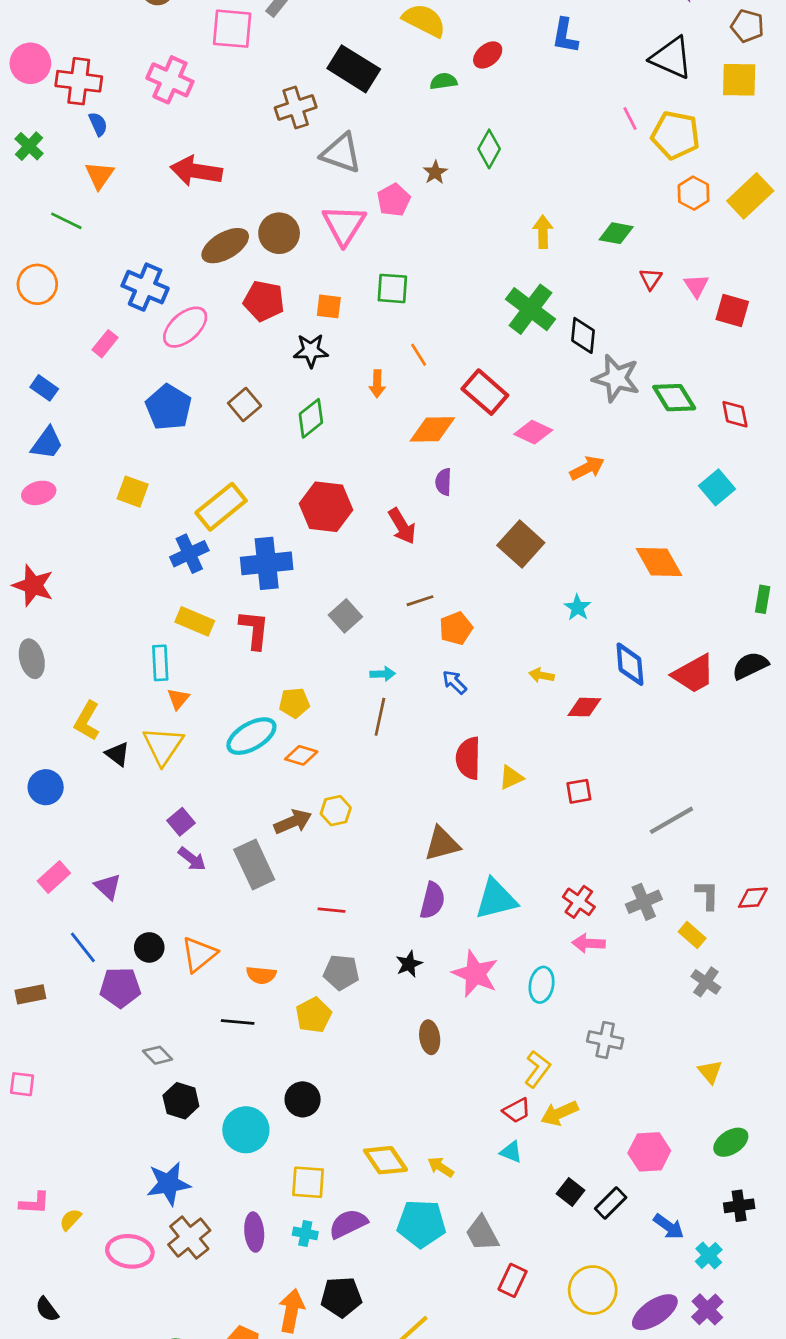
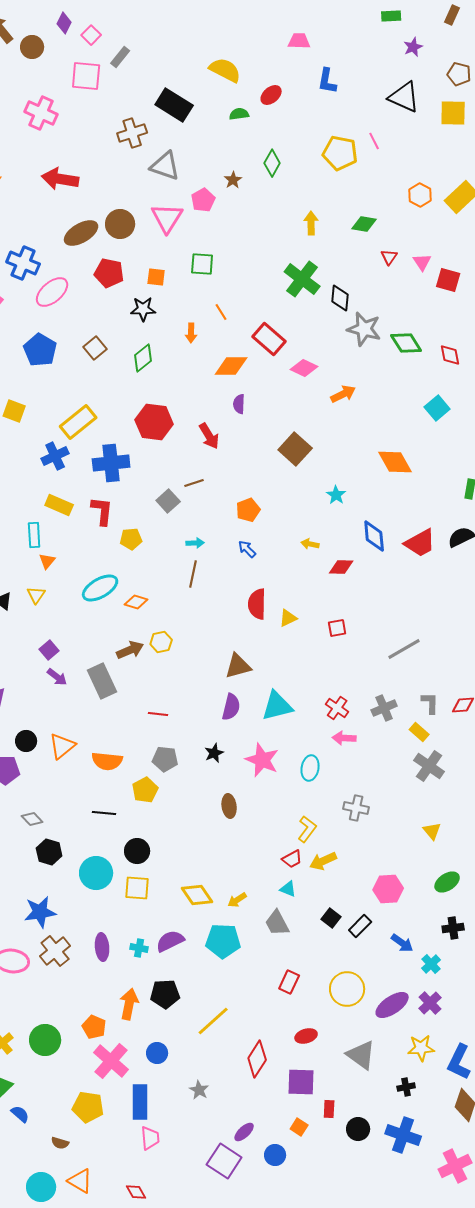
yellow pentagon: (676, 135) -> (340, 153), moved
brown line: (420, 601) -> (194, 483), moved
yellow pentagon: (294, 703) -> (131, 539), moved
yellow triangle: (163, 746) -> (36, 595), size x0.6
orange semicircle: (261, 975) -> (107, 761), size x1.4
gray cross: (706, 982) -> (429, 766), size x1.4
black line: (238, 1022) -> (104, 813), moved
yellow arrow: (441, 1167) -> (237, 900), turned -66
yellow square: (308, 1182) -> (137, 888), moved
gray trapezoid: (482, 1233) -> (277, 923), moved

